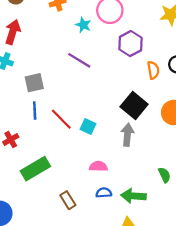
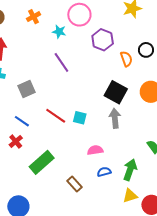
purple line: (79, 60) -> (61, 62), turned 35
blue line: (35, 111) -> (22, 121), moved, turned -42
green arrow: (133, 196) -> (130, 170), turned 115

